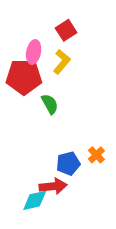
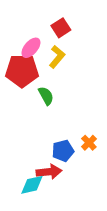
pink ellipse: (34, 52) -> (31, 48), turned 30

